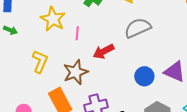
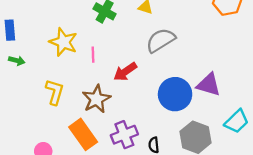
blue circle: (144, 76) -> (175, 94), size x1.5

